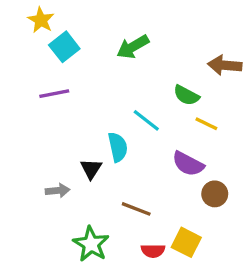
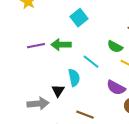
cyan square: (64, 47) -> (79, 18), moved
green arrow: (133, 47) -> (61, 45), moved, turned 30
gray arrow: (58, 191) -> (38, 104), size x1.5

